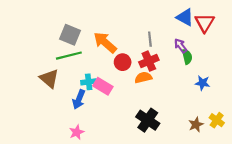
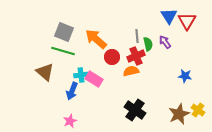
blue triangle: (185, 17) -> (169, 16), turned 30
green line: (69, 56) -> (63, 51), turned 30
green semicircle: (187, 57) -> (148, 44), moved
brown star: (196, 125) -> (179, 114), size x1.5

